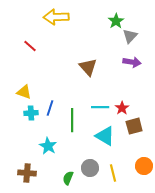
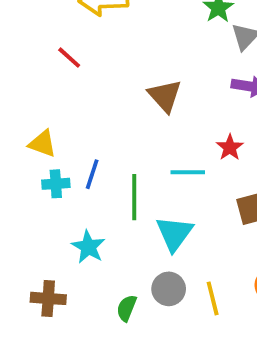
red line: (30, 46) -> (69, 58), moved
red star: (122, 108) -> (230, 147), moved
cyan triangle: (105, 136) -> (174, 233), moved, turned 35

